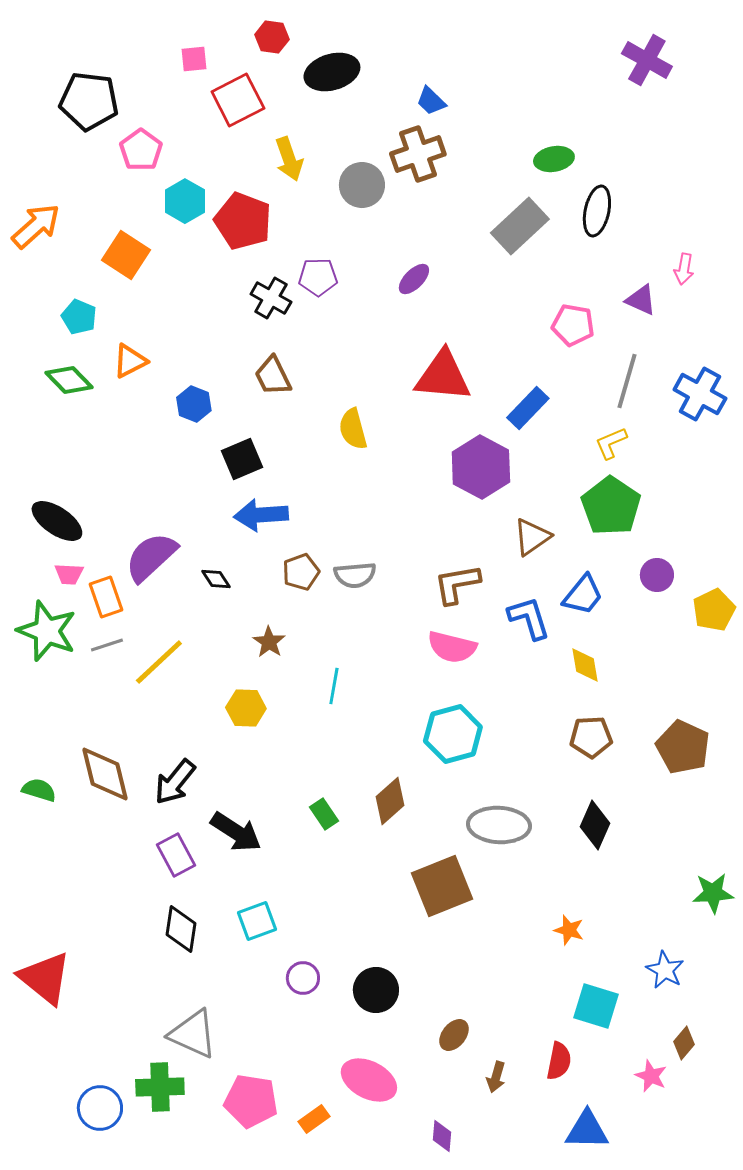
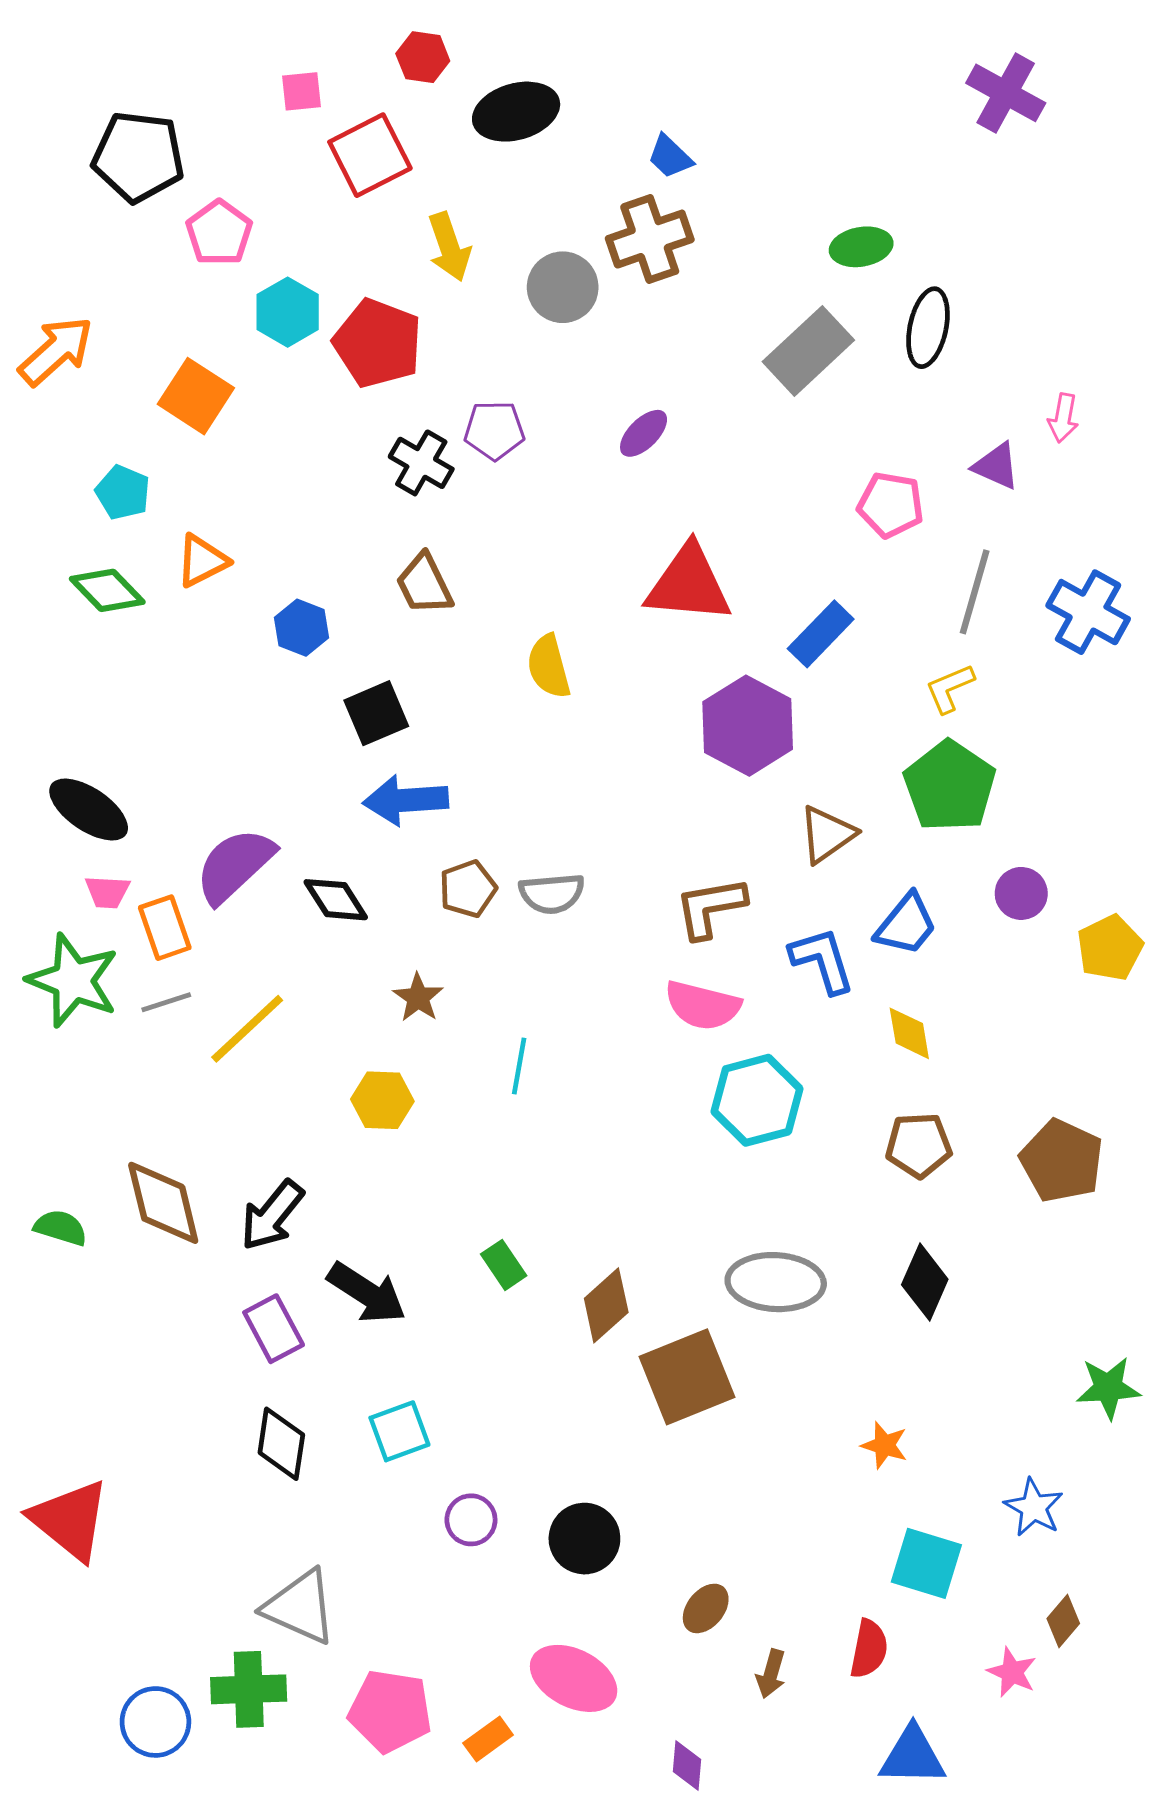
black diamond: (216, 579) -> (336, 900), size x1.4
cyan hexagon: (453, 734) -> (757, 1100), moved
brown diamond: (390, 801) -> (606, 1305), moved

